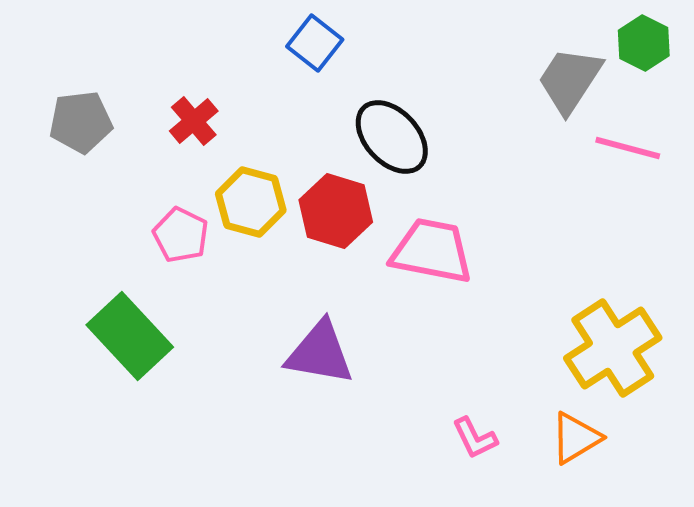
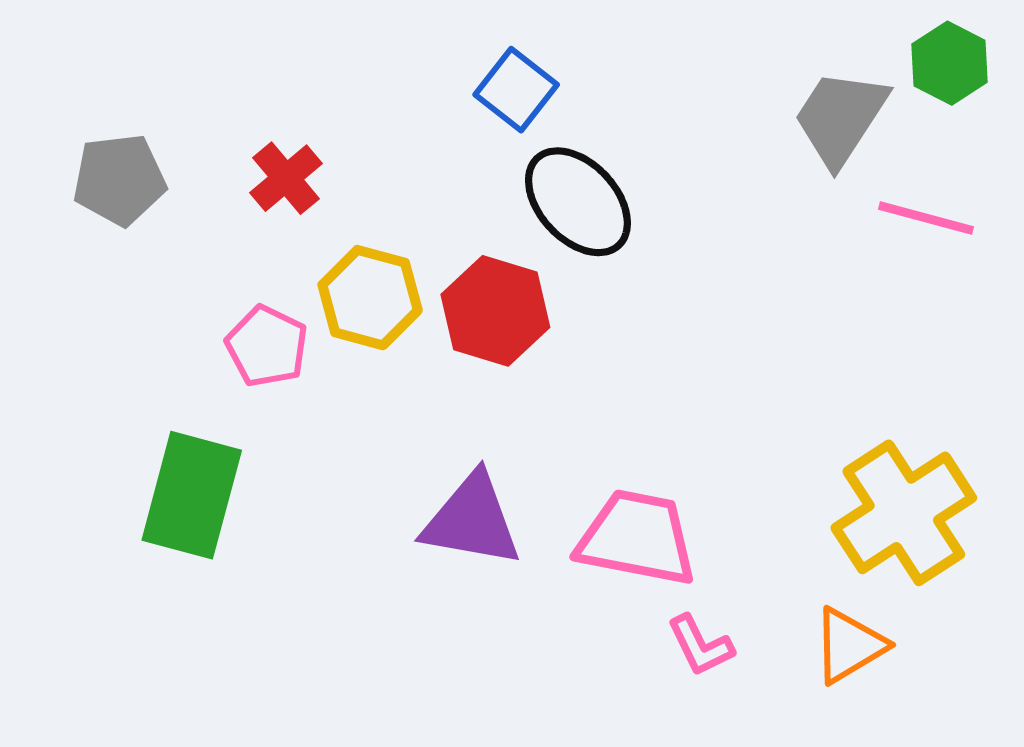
blue square: (315, 43) -> (516, 90), moved
pink trapezoid: (432, 251) -> (637, 538), moved
green rectangle: (130, 336) -> (192, 495), turned 58

